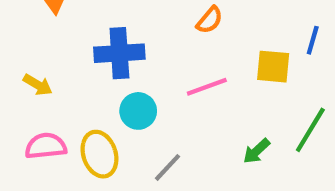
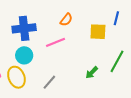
orange semicircle: (210, 20) -> (66, 20), moved
pink line: (207, 87) -> (56, 42), moved
cyan circle: (138, 111) -> (24, 55), moved

